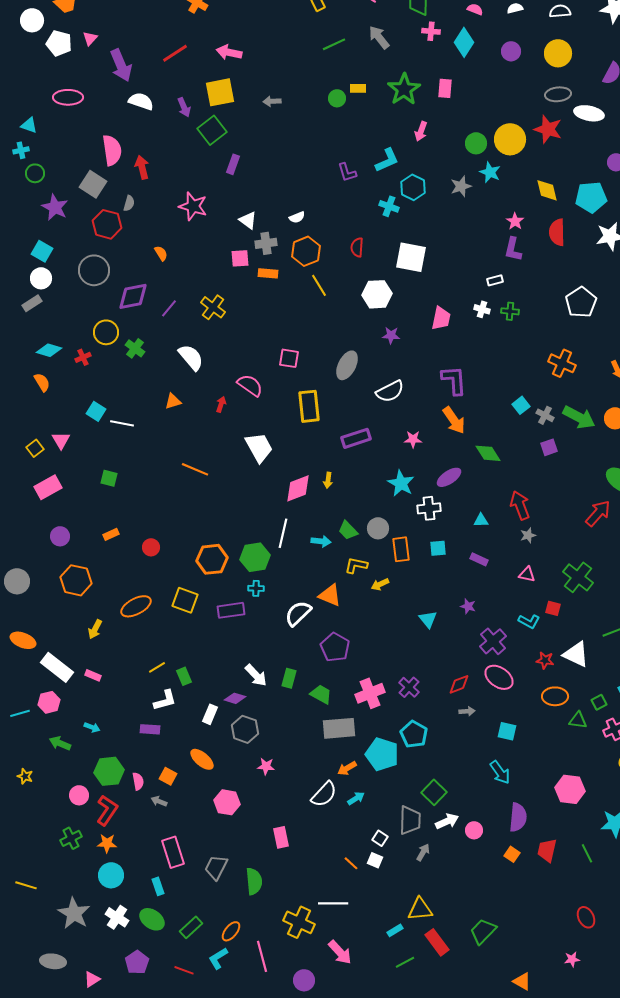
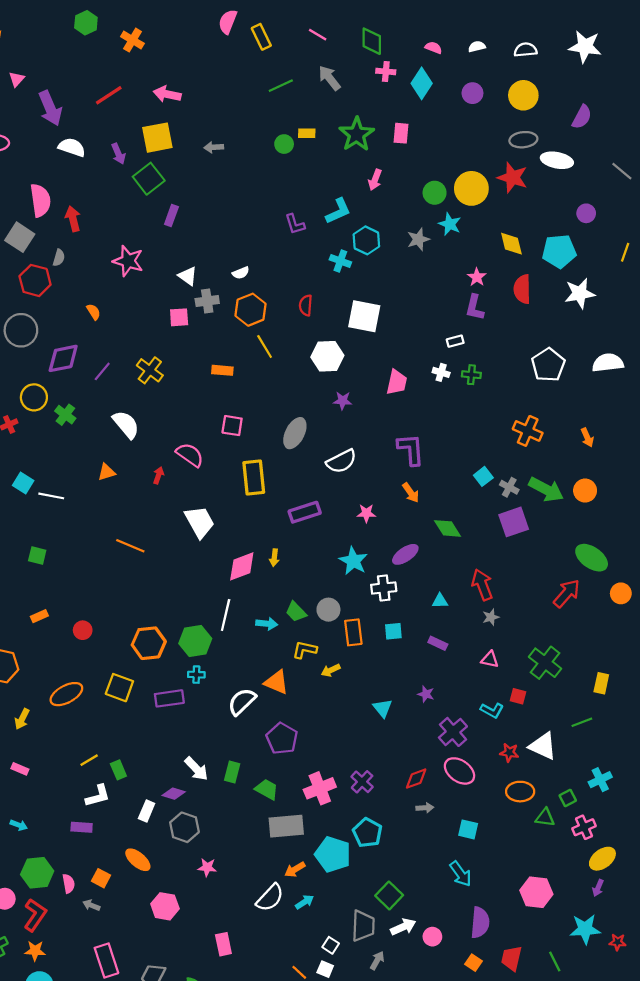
orange rectangle: (268, 273) -> (222, 370), moved
orange arrow: (454, 420) -> (411, 493), size x0.7
purple square: (549, 447) -> (514, 522), size x1.6

